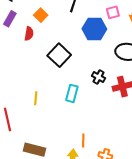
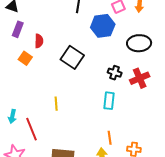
orange square: (41, 15) -> (25, 58), moved
cyan rectangle: (72, 93) -> (109, 101), moved

